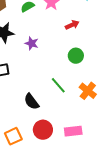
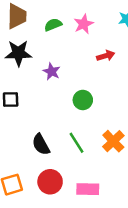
green circle: (76, 56) -> (83, 100), moved
green line: (58, 85) -> (76, 143), moved

